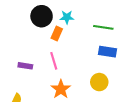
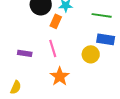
yellow circle: (99, 82) -> (91, 54), moved

